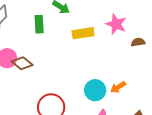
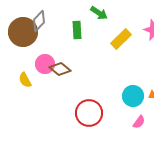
yellow rectangle: (83, 33) -> (121, 39), turned -35

